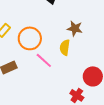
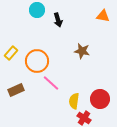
yellow semicircle: (65, 47) -> (74, 101), moved

